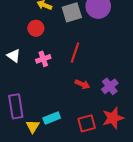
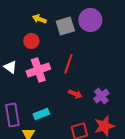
pink cross: (43, 59) -> (38, 70), size x1.6
cyan rectangle: (52, 118) -> (41, 114), moved

